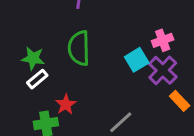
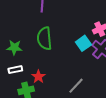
white rectangle: (37, 79) -> (15, 70), moved, turned 32

